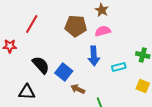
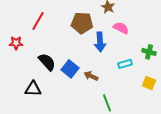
pink semicircle: (103, 31) -> (121, 28), moved, turned 42
blue arrow: (94, 56) -> (100, 42), moved
brown arrow: (78, 89) -> (91, 76), moved

